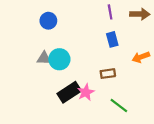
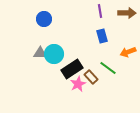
brown rectangle: (108, 74) -> (91, 77), moved, turned 56
black rectangle: (69, 92) -> (72, 69), moved
green line: (119, 105) -> (108, 68), moved

